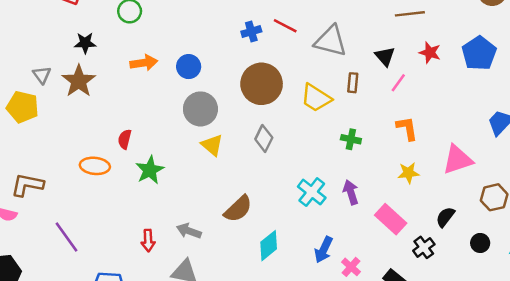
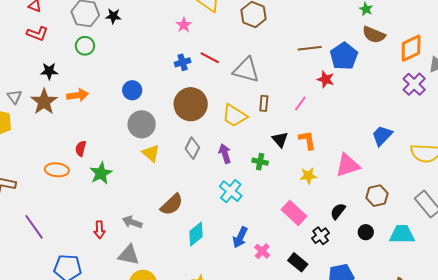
blue pentagon: (479, 53) -> (344, 56), moved
black triangle: (385, 56) -> (280, 140), moved
orange arrow: (144, 63) -> (78, 95), moved
green cross: (351, 139) -> (260, 162), moved
purple arrow: (351, 192) -> (225, 154), moved

